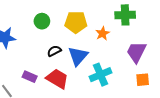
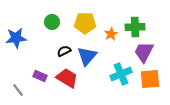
green cross: (125, 15) -> (135, 27), moved
cyan cross: (101, 75) -> (121, 74), moved
orange square: (143, 80) -> (150, 79), size x1.5

